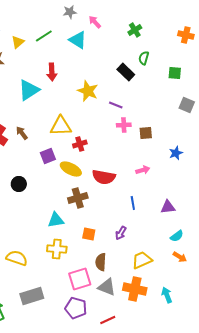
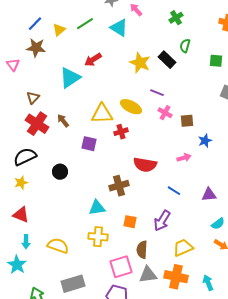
red arrow: (52, 72) -> (93, 60), turned 60
yellow star: (88, 91) -> (140, 63), moved
pink cross: (124, 125) -> (165, 113), turned 32
blue star: (176, 153) -> (205, 141), moved
purple square: (48, 156) -> (89, 144), turned 35
yellow ellipse: (71, 169) -> (131, 107), moved
blue line: (133, 203) -> (174, 191), turned -48
purple arrow: (121, 233) -> (162, 221), size x1.5
gray triangle: (107, 287) -> (148, 275), turned -30

